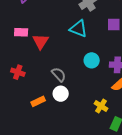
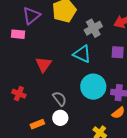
pink rectangle: (21, 32) -> (18, 34), moved
cyan circle: (92, 60) -> (93, 87), size x1.6

